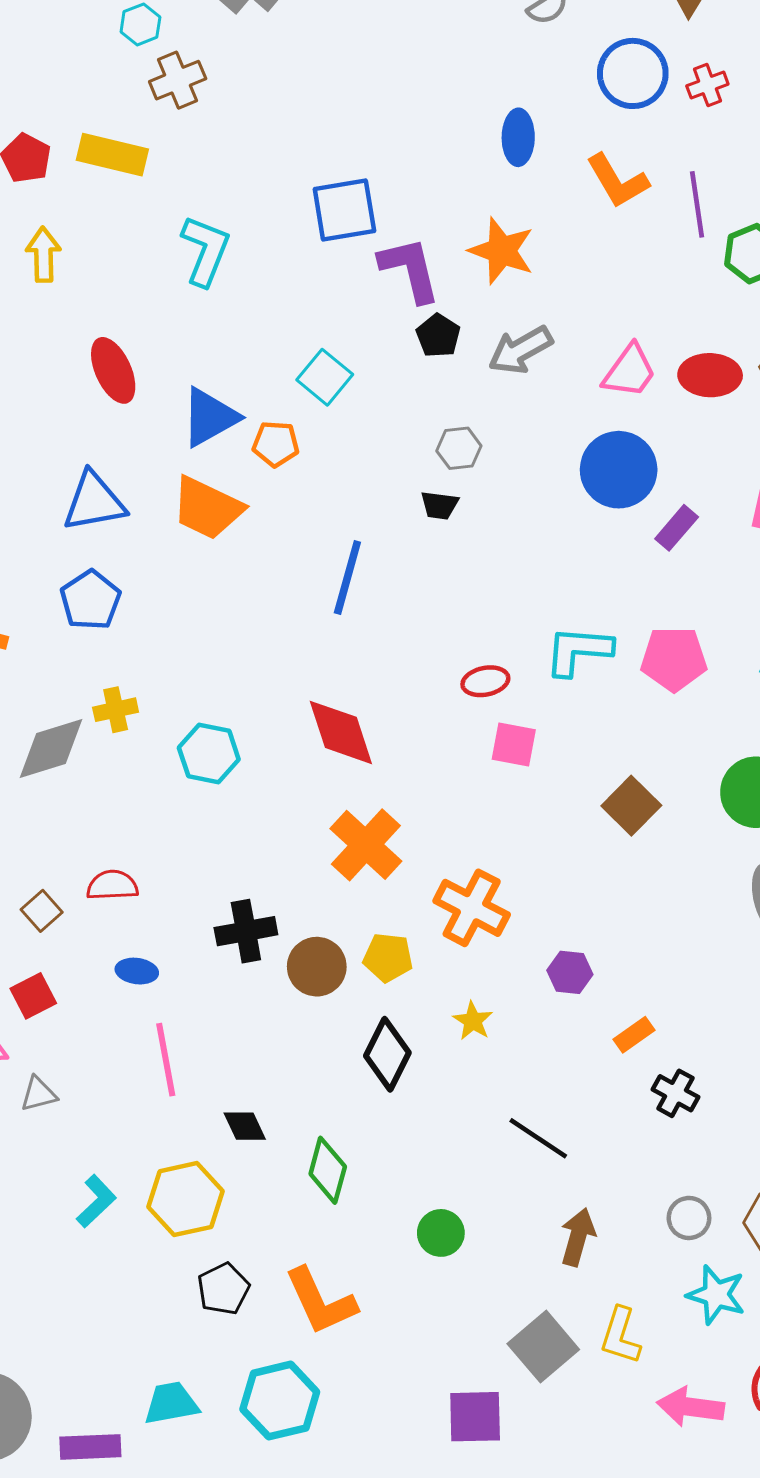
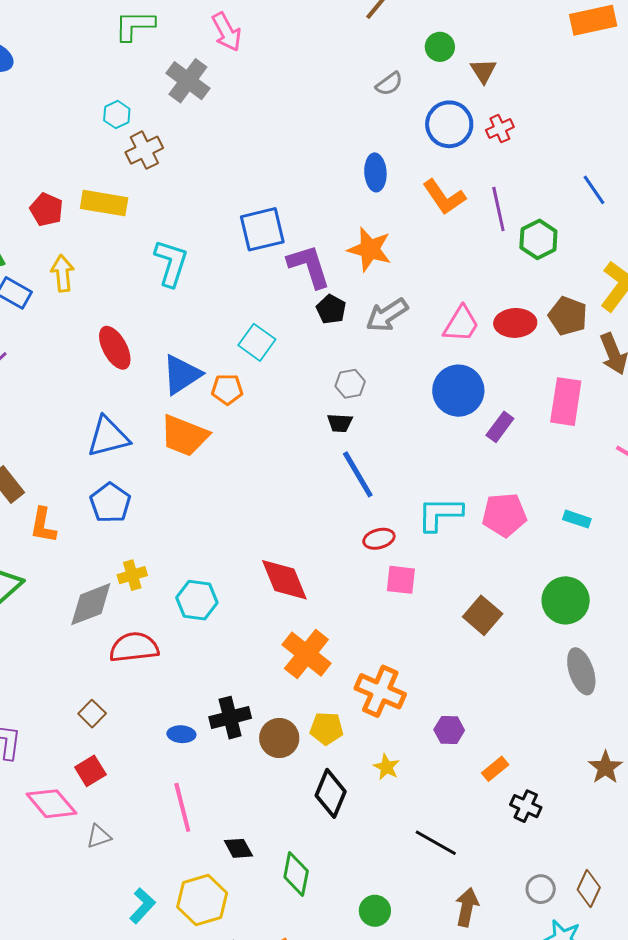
blue line: (347, 577) -> (358, 474), moved, turned -42
red semicircle: (112, 885) -> (134, 647), moved, size x1.4
blue ellipse: (137, 971) -> (181, 734), moved

